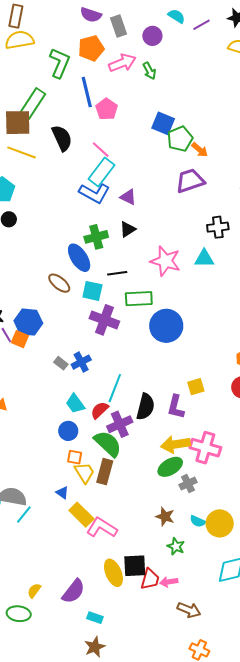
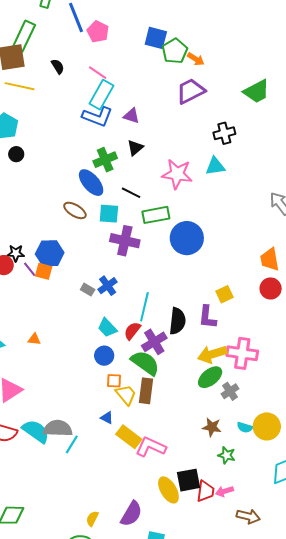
black semicircle: (62, 138) -> (58, 66), size x0.6
black line: (117, 273) -> (131, 193), turned 42

